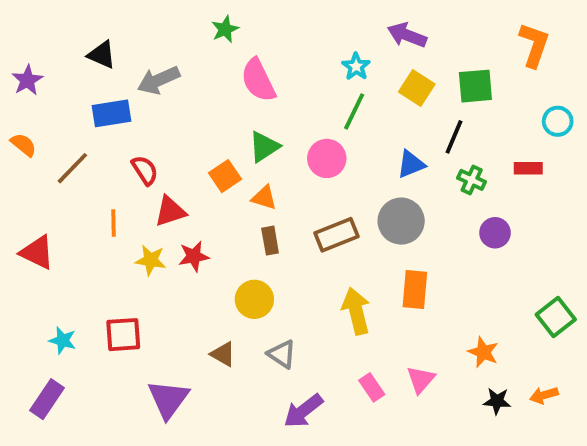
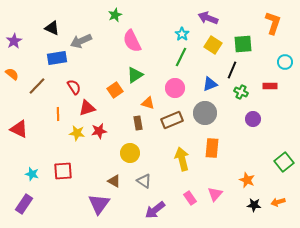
pink circle: (327, 158) -> (175, 88), moved
orange triangle: (264, 198) -> (148, 103), moved
purple triangle: (168, 399) -> (99, 204), moved

